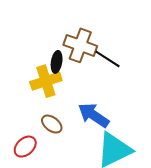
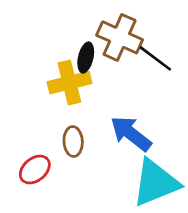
brown ellipse: (52, 124) -> (73, 141), turned 45

